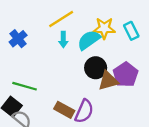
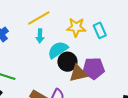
cyan semicircle: (89, 40) -> (58, 50), moved
purple pentagon: (126, 74) -> (94, 68), turned 30

